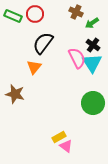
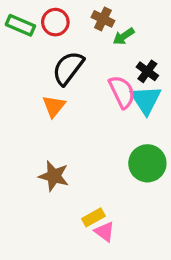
brown cross: (76, 12) -> (103, 19), moved
green arrow: (92, 23) -> (124, 36), moved
brown star: (15, 94) -> (54, 176), moved

